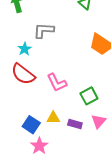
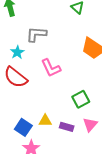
pink L-shape: (57, 83) -> (51, 68), moved

